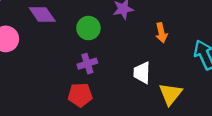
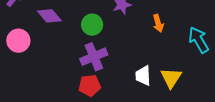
purple cross: (87, 64) -> (94, 57), size x1.5
white trapezoid: (142, 73) -> (143, 76), moved

